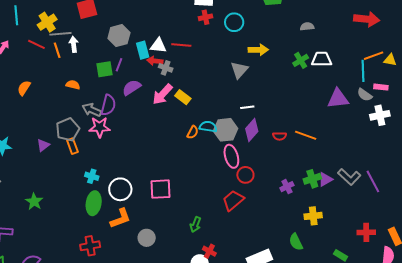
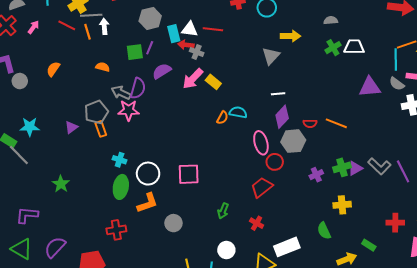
gray semicircle: (307, 27) -> (331, 20), moved
gray hexagon: (226, 130) -> (293, 141), moved
red cross: (209, 251) -> (257, 223), moved

